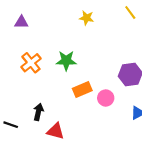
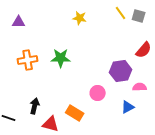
orange cross: (31, 63) -> (28, 60), turned 30
orange rectangle: (82, 89) -> (75, 113), moved, turned 54

